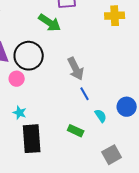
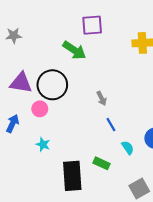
gray arrow: (76, 69) -> (102, 98), size x0.6
black rectangle: (32, 139) -> (72, 176), moved

